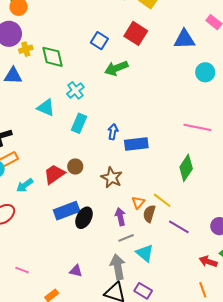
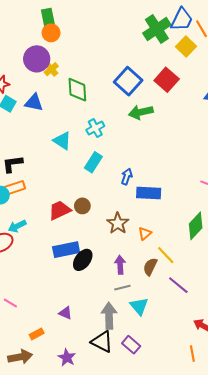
blue square: (99, 41) -> (128, 81), size x1.5
yellow cross: (26, 49) -> (51, 69), moved, turned -32
cyan arrow: (25, 185) -> (17, 226), moved
orange triangle: (138, 202) -> (145, 234), moved

